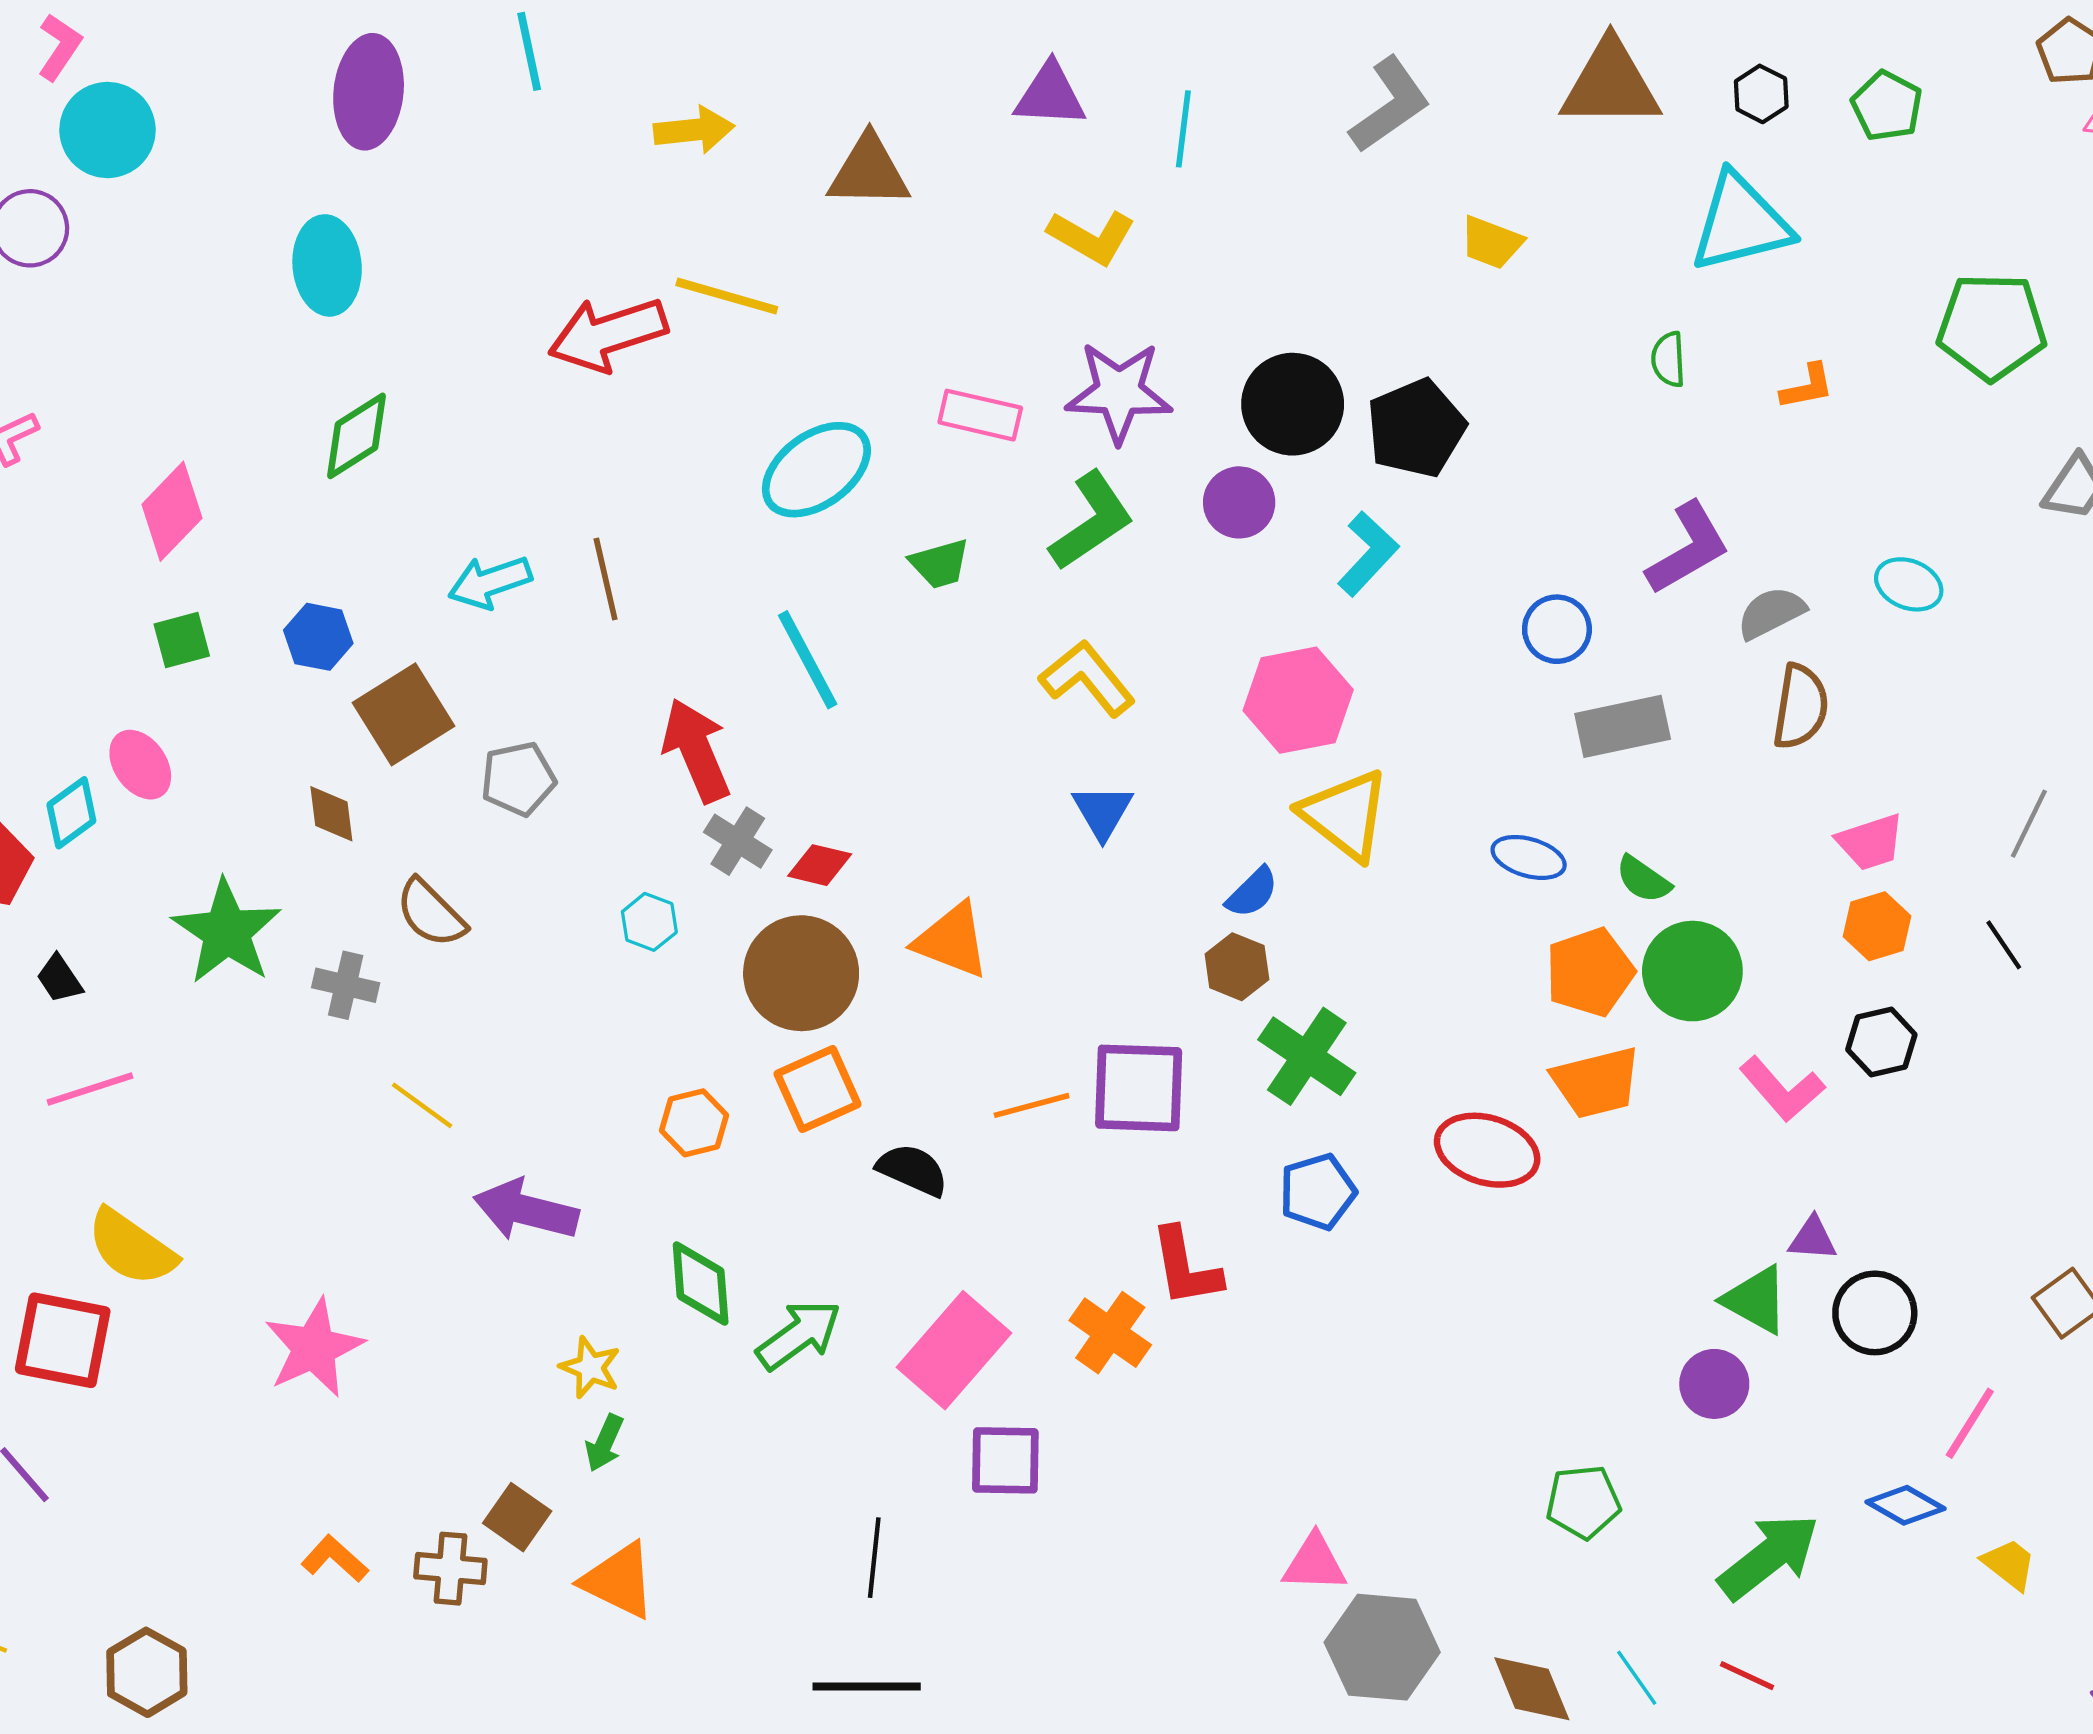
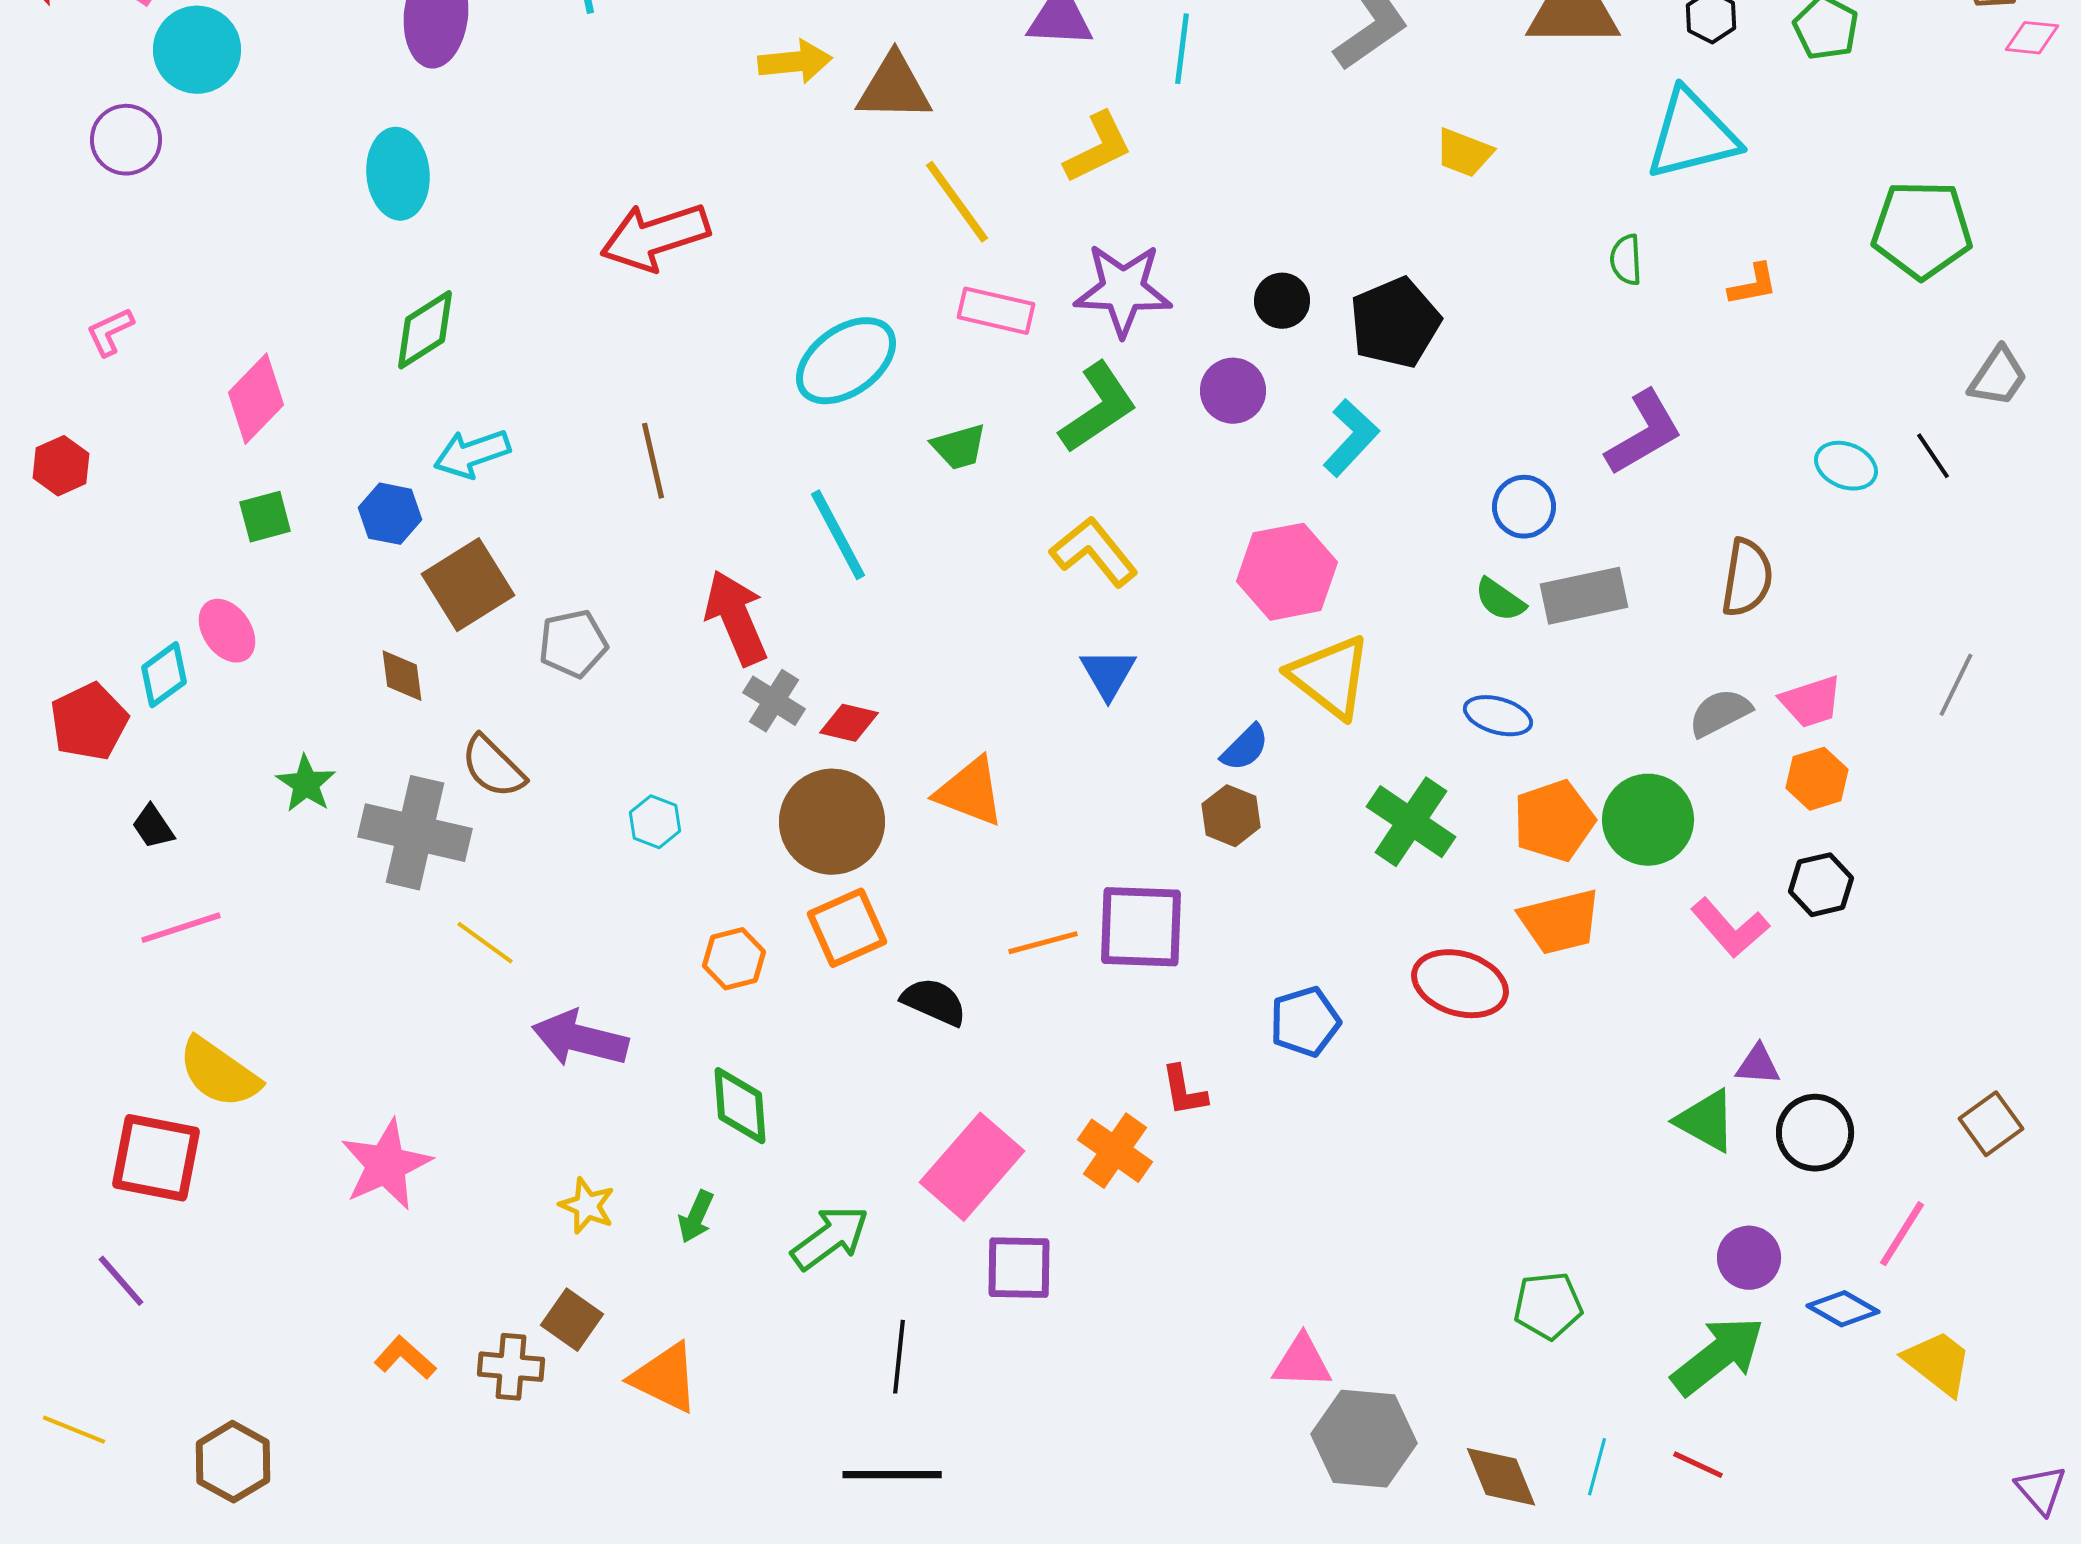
yellow arrow: (694, 130) -> (795, 62), moved
yellow L-shape: (1092, 237) -> (1098, 148), turned -56
yellow line: (727, 296) -> (957, 202), moved, turned 38
black circle: (1293, 404) -> (1282, 301), size x0.6
cyan arrow: (490, 582) -> (472, 454), moved
gray semicircle: (1771, 613) -> (1720, 713), moved
green semicircle: (1643, 879) -> (1500, 600), moved
cyan hexagon: (649, 922) -> (655, 822), moved
green star: (227, 932) -> (306, 784), size x0.6
black line: (2004, 945) -> (1933, 456), moved
gray cross: (346, 985) -> (415, 833), size x1.8
green cross: (1307, 1056) -> (1411, 822), moved
red L-shape: (1186, 1267) -> (1184, 1091), size x0.7
green arrow: (799, 1335) -> (830, 1238), moved
yellow star: (590, 1368) -> (587, 1206), moved
purple circle: (1714, 1384) -> (1749, 1258), moved
green arrow: (604, 1443) -> (696, 1217), moved
yellow trapezoid: (2009, 1564) -> (1938, 1363), size x1.4
cyan line: (1637, 1678) -> (1597, 1467), turned 50

